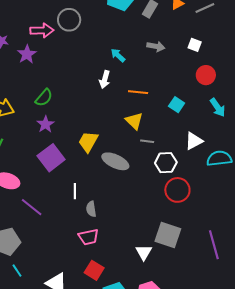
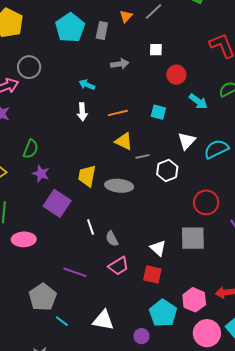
red circle: (177, 190) -> (206, 202), moved
purple line: (32, 207) -> (75, 272), moved
white triangle: (144, 252) -> (158, 248), moved
red square: (94, 270) -> (152, 274), moved

